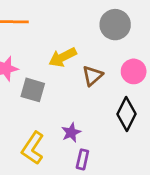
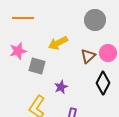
brown triangle: (92, 76) -> (88, 56), moved
purple star: (71, 132) -> (61, 87), moved

